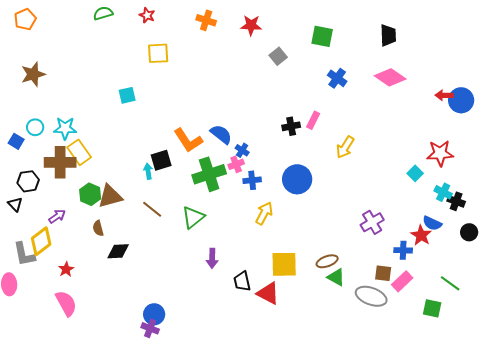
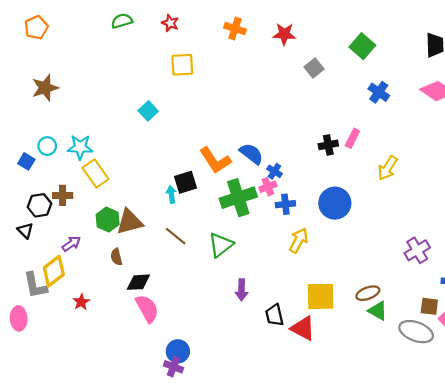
green square: (322, 36) -> (362, 46), turned 30
cyan square: (127, 95) -> (148, 111), turned -30
brown cross: (60, 162) -> (63, 195), moved, size x0.6
pink semicircle: (66, 303) -> (147, 309), moved

